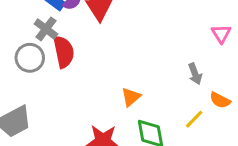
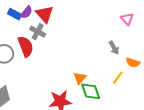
gray cross: (46, 29) -> (38, 32), moved
orange triangle: (131, 97) -> (80, 78), moved

